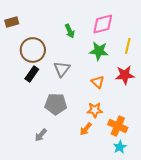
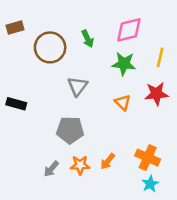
brown circle: (33, 50) -> (50, 47), moved
black rectangle: (32, 74) -> (16, 104), moved, turned 70
orange star: (95, 110) -> (80, 165), moved

